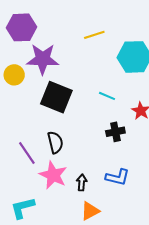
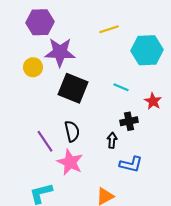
black arrow: (82, 182) -> (112, 140), moved

